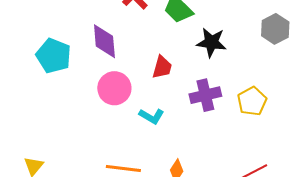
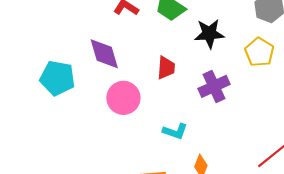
yellow pentagon: (252, 101) -> (259, 52), moved
cyan L-shape: (152, 116) -> (175, 131), moved

